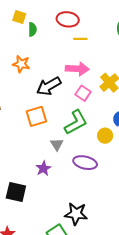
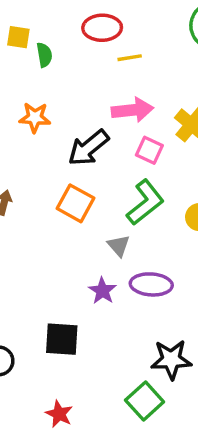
orange square: (36, 116) -> (76, 203), turned -35
purple ellipse: (85, 163) -> (151, 284), moved

